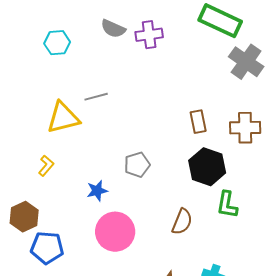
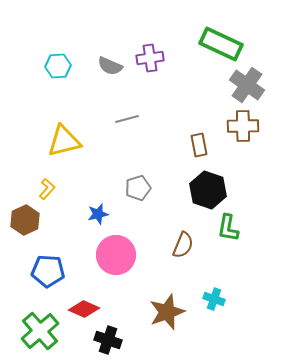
gray semicircle: (113, 29) -> (110, 66), moved
gray line: (96, 97) -> (127, 119), moved
brown cross: (245, 128) -> (243, 126), moved
brown hexagon: (24, 217) -> (25, 220), moved

